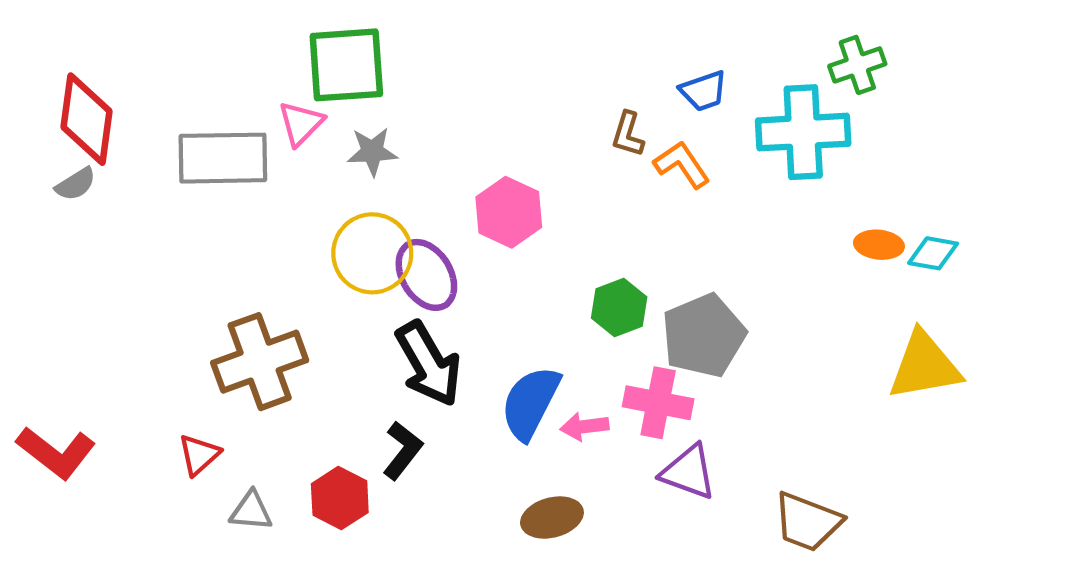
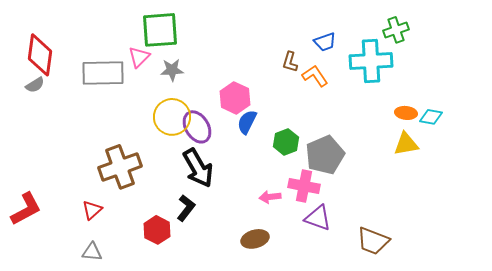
yellow triangle: (924, 366) -> (406, 144), moved, size x0.7
blue semicircle: (530, 403) -> (247, 122), moved, size x0.7
red L-shape: (56, 453) -> (26, 209), turned -66
gray triangle: (251, 511) -> (92, 252), moved

